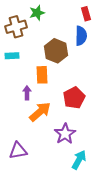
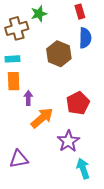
red rectangle: (86, 14) -> (80, 12), moved
orange rectangle: (42, 75) -> (14, 81), moved
cyan arrow: (79, 160) -> (83, 169), turned -48

